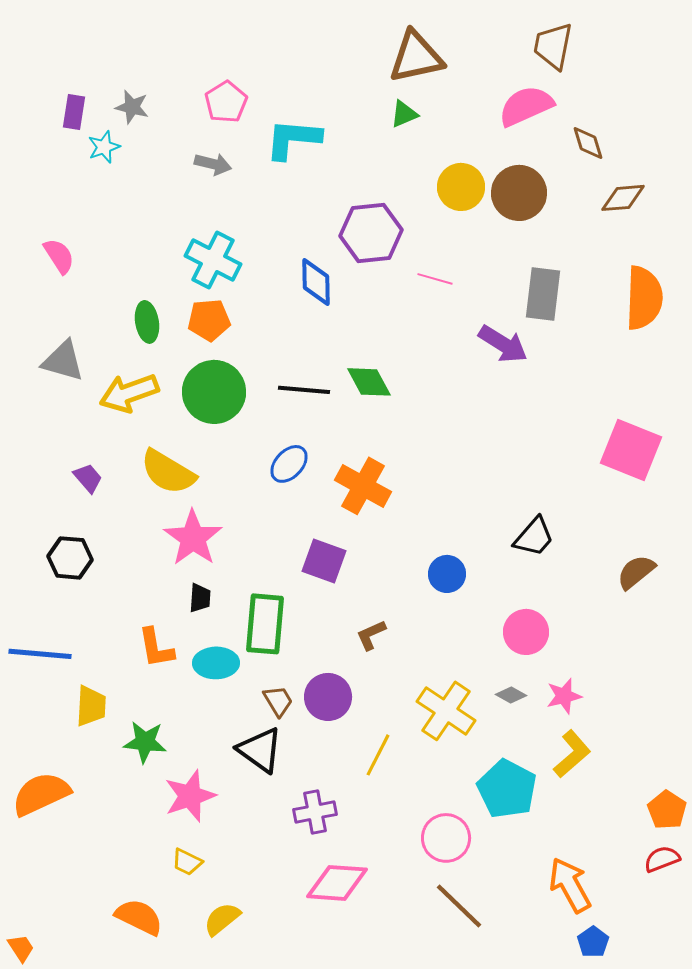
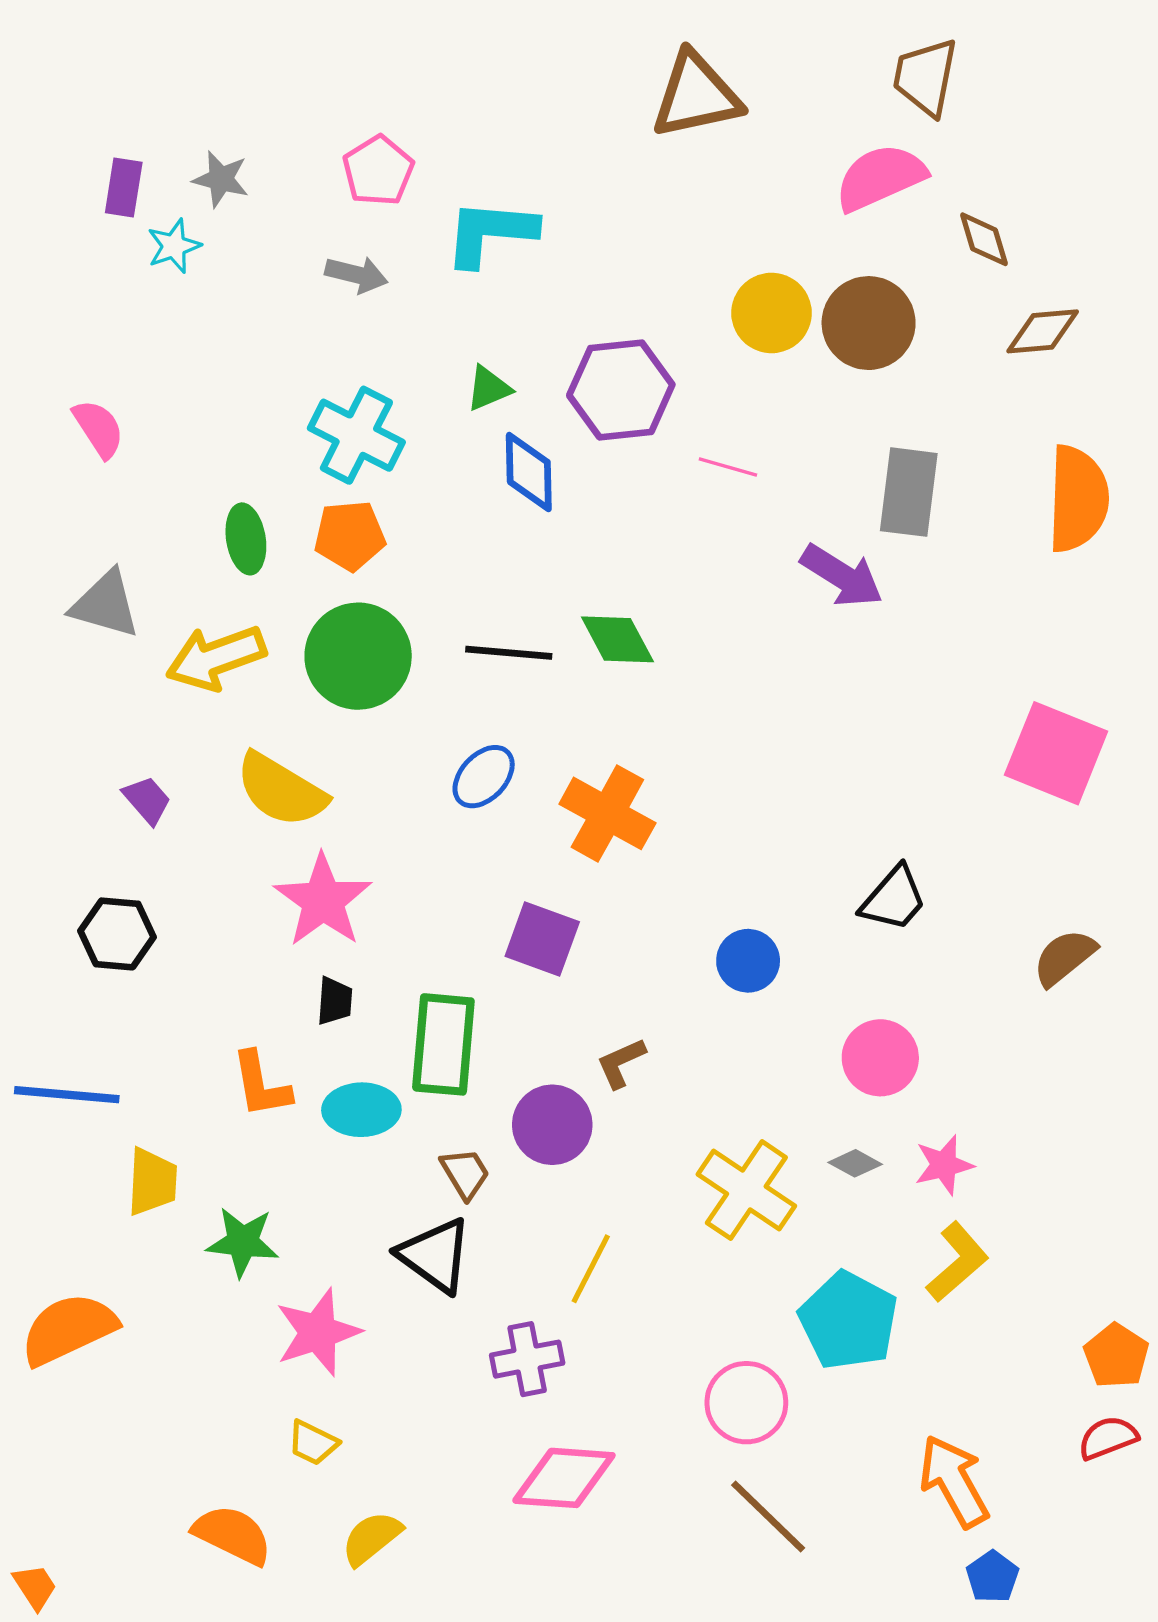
green triangle: (404, 114) -> (489, 388), moved
purple circle: (328, 697) -> (552, 1125), moved
yellow line: (378, 755) -> (591, 1269), moved

